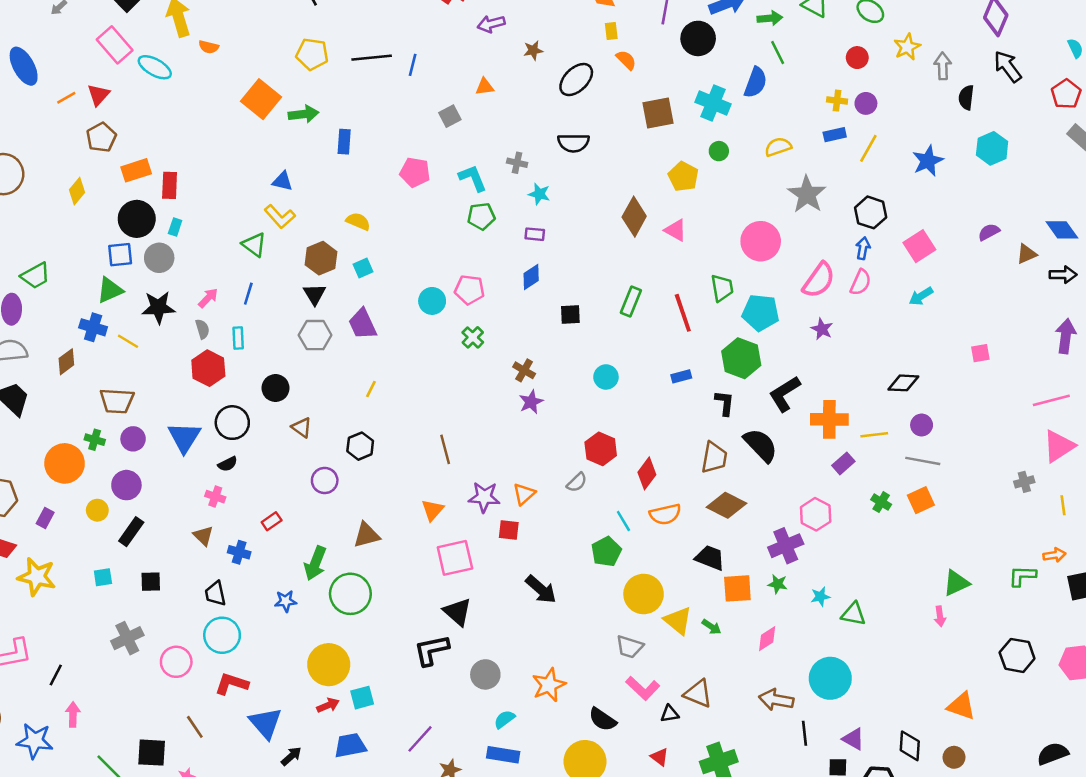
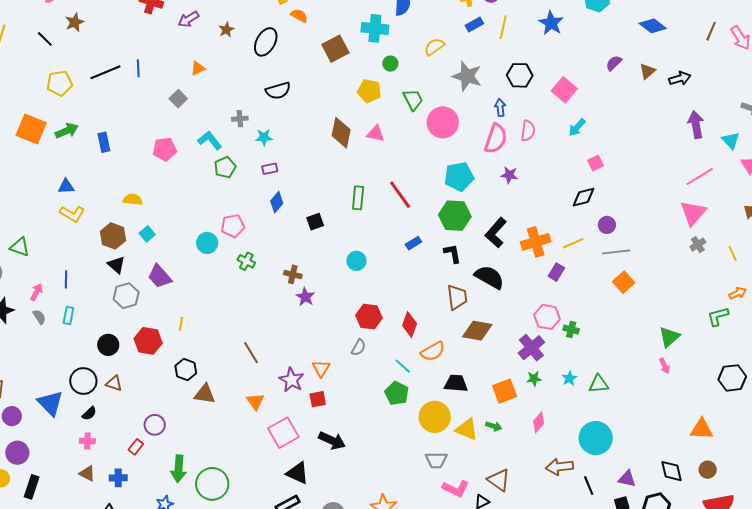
blue diamond: (1062, 230) -> (653, 26), moved
green triangle: (254, 245) -> (20, 247), moved
blue arrow: (863, 248) -> (500, 108), moved
green trapezoid: (722, 288) -> (413, 100), moved
cyan rectangle: (238, 338) -> (68, 316), turned 30
pink square: (980, 353) -> (596, 163), moved
red hexagon: (208, 368) -> (148, 341), moved
brown triangle: (302, 427) -> (114, 383), moved
pink triangle: (1059, 446) -> (693, 213), moved
purple circle: (325, 480) -> (155, 425), moved
purple star: (484, 497) -> (292, 380), turned -30
green cross: (881, 502) -> (571, 329), moved
brown triangle: (367, 535) -> (205, 394), moved, turned 40
black trapezoid: (710, 558) -> (456, 383), moved
black arrow: (541, 589) -> (332, 440), moved
brown triangle: (698, 694) -> (499, 480), turned 30

